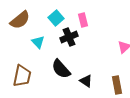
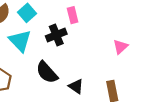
cyan square: (56, 18) -> (27, 13), moved
cyan triangle: (38, 42) -> (20, 41), size x1.5

